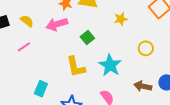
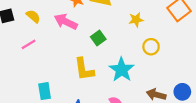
pink arrow: (57, 24) -> (66, 22), turned 40
yellow circle: (146, 48) -> (151, 47), moved
cyan rectangle: (41, 89) -> (45, 91), turned -35

